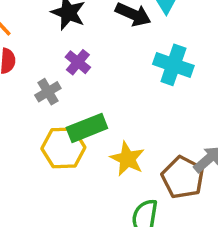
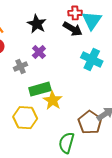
yellow hexagon: (63, 148) -> (25, 118), moved
yellow star: (127, 159) -> (53, 100), moved

